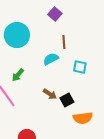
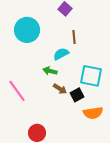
cyan square: (80, 67) -> (91, 76), moved, size x1.6
green arrow: (18, 75) -> (50, 71), moved, turned 64

